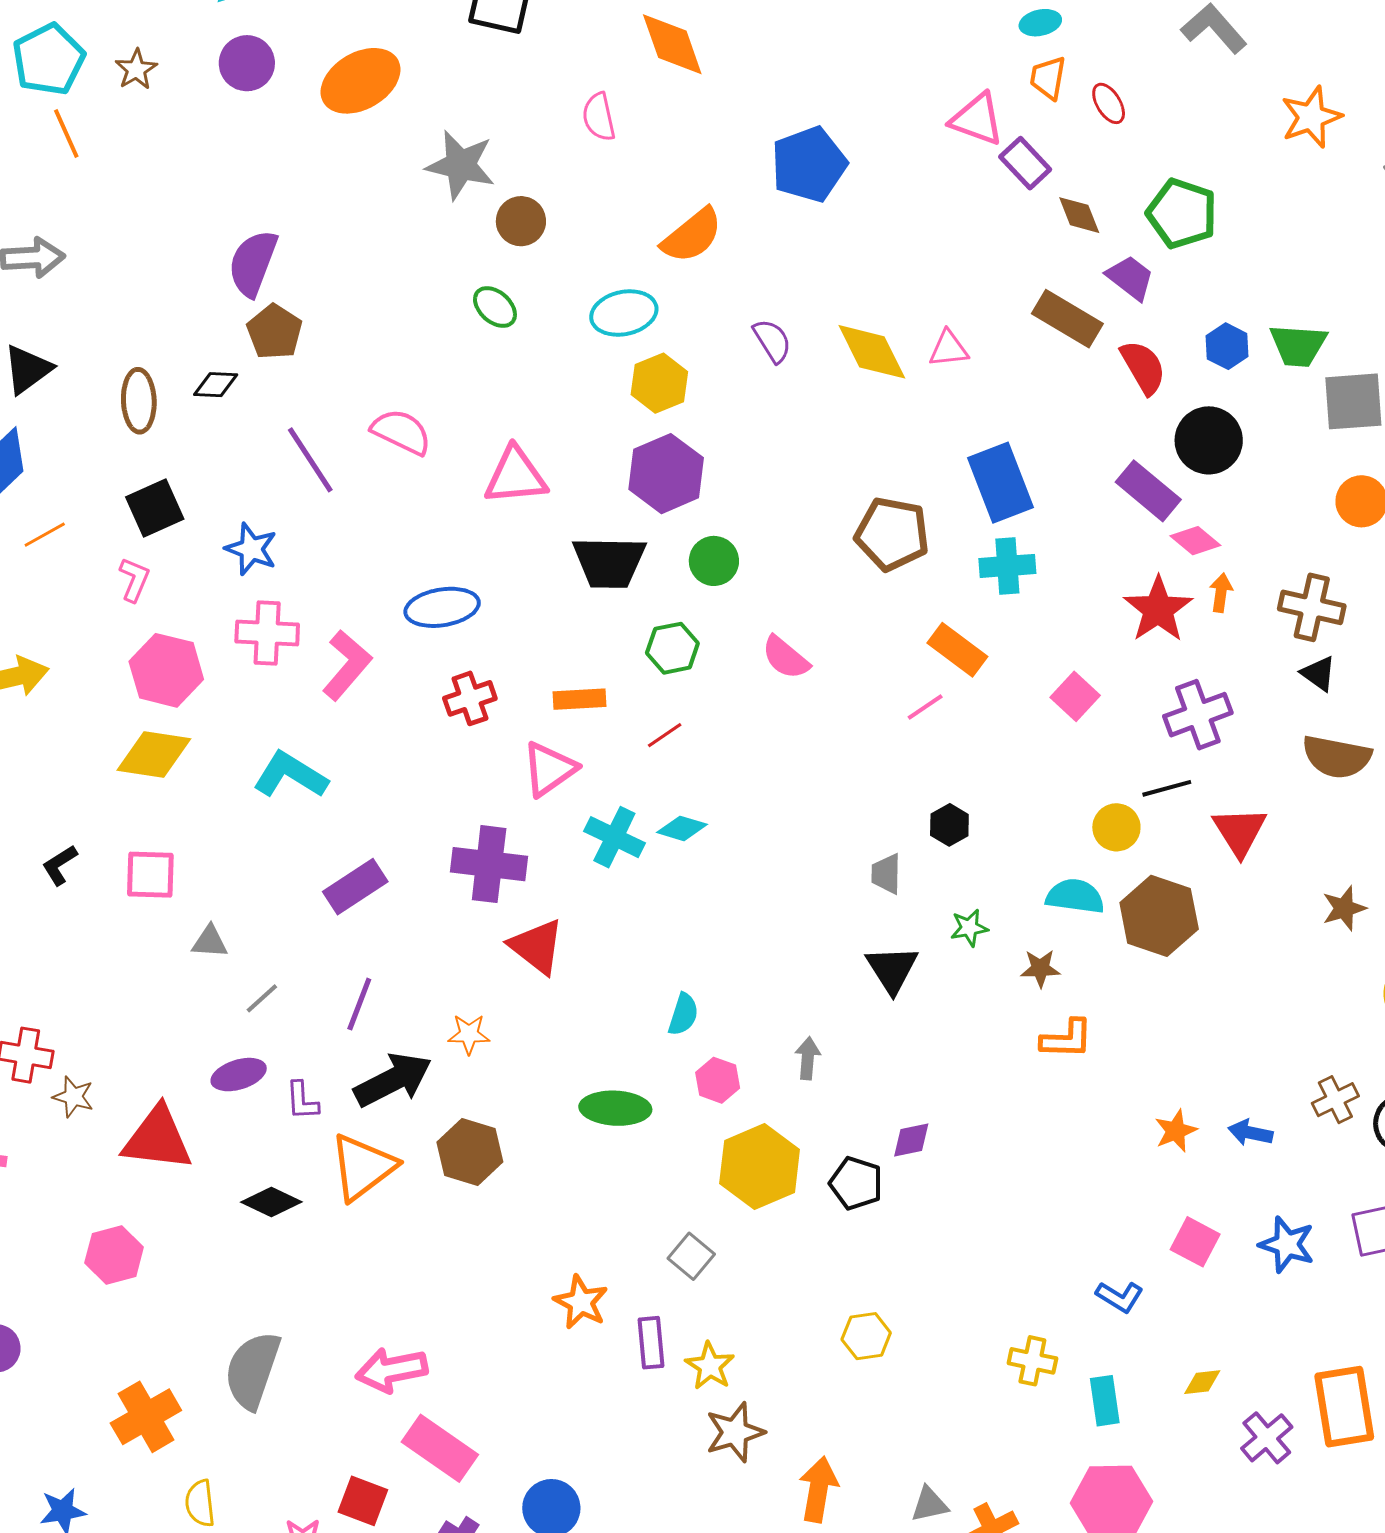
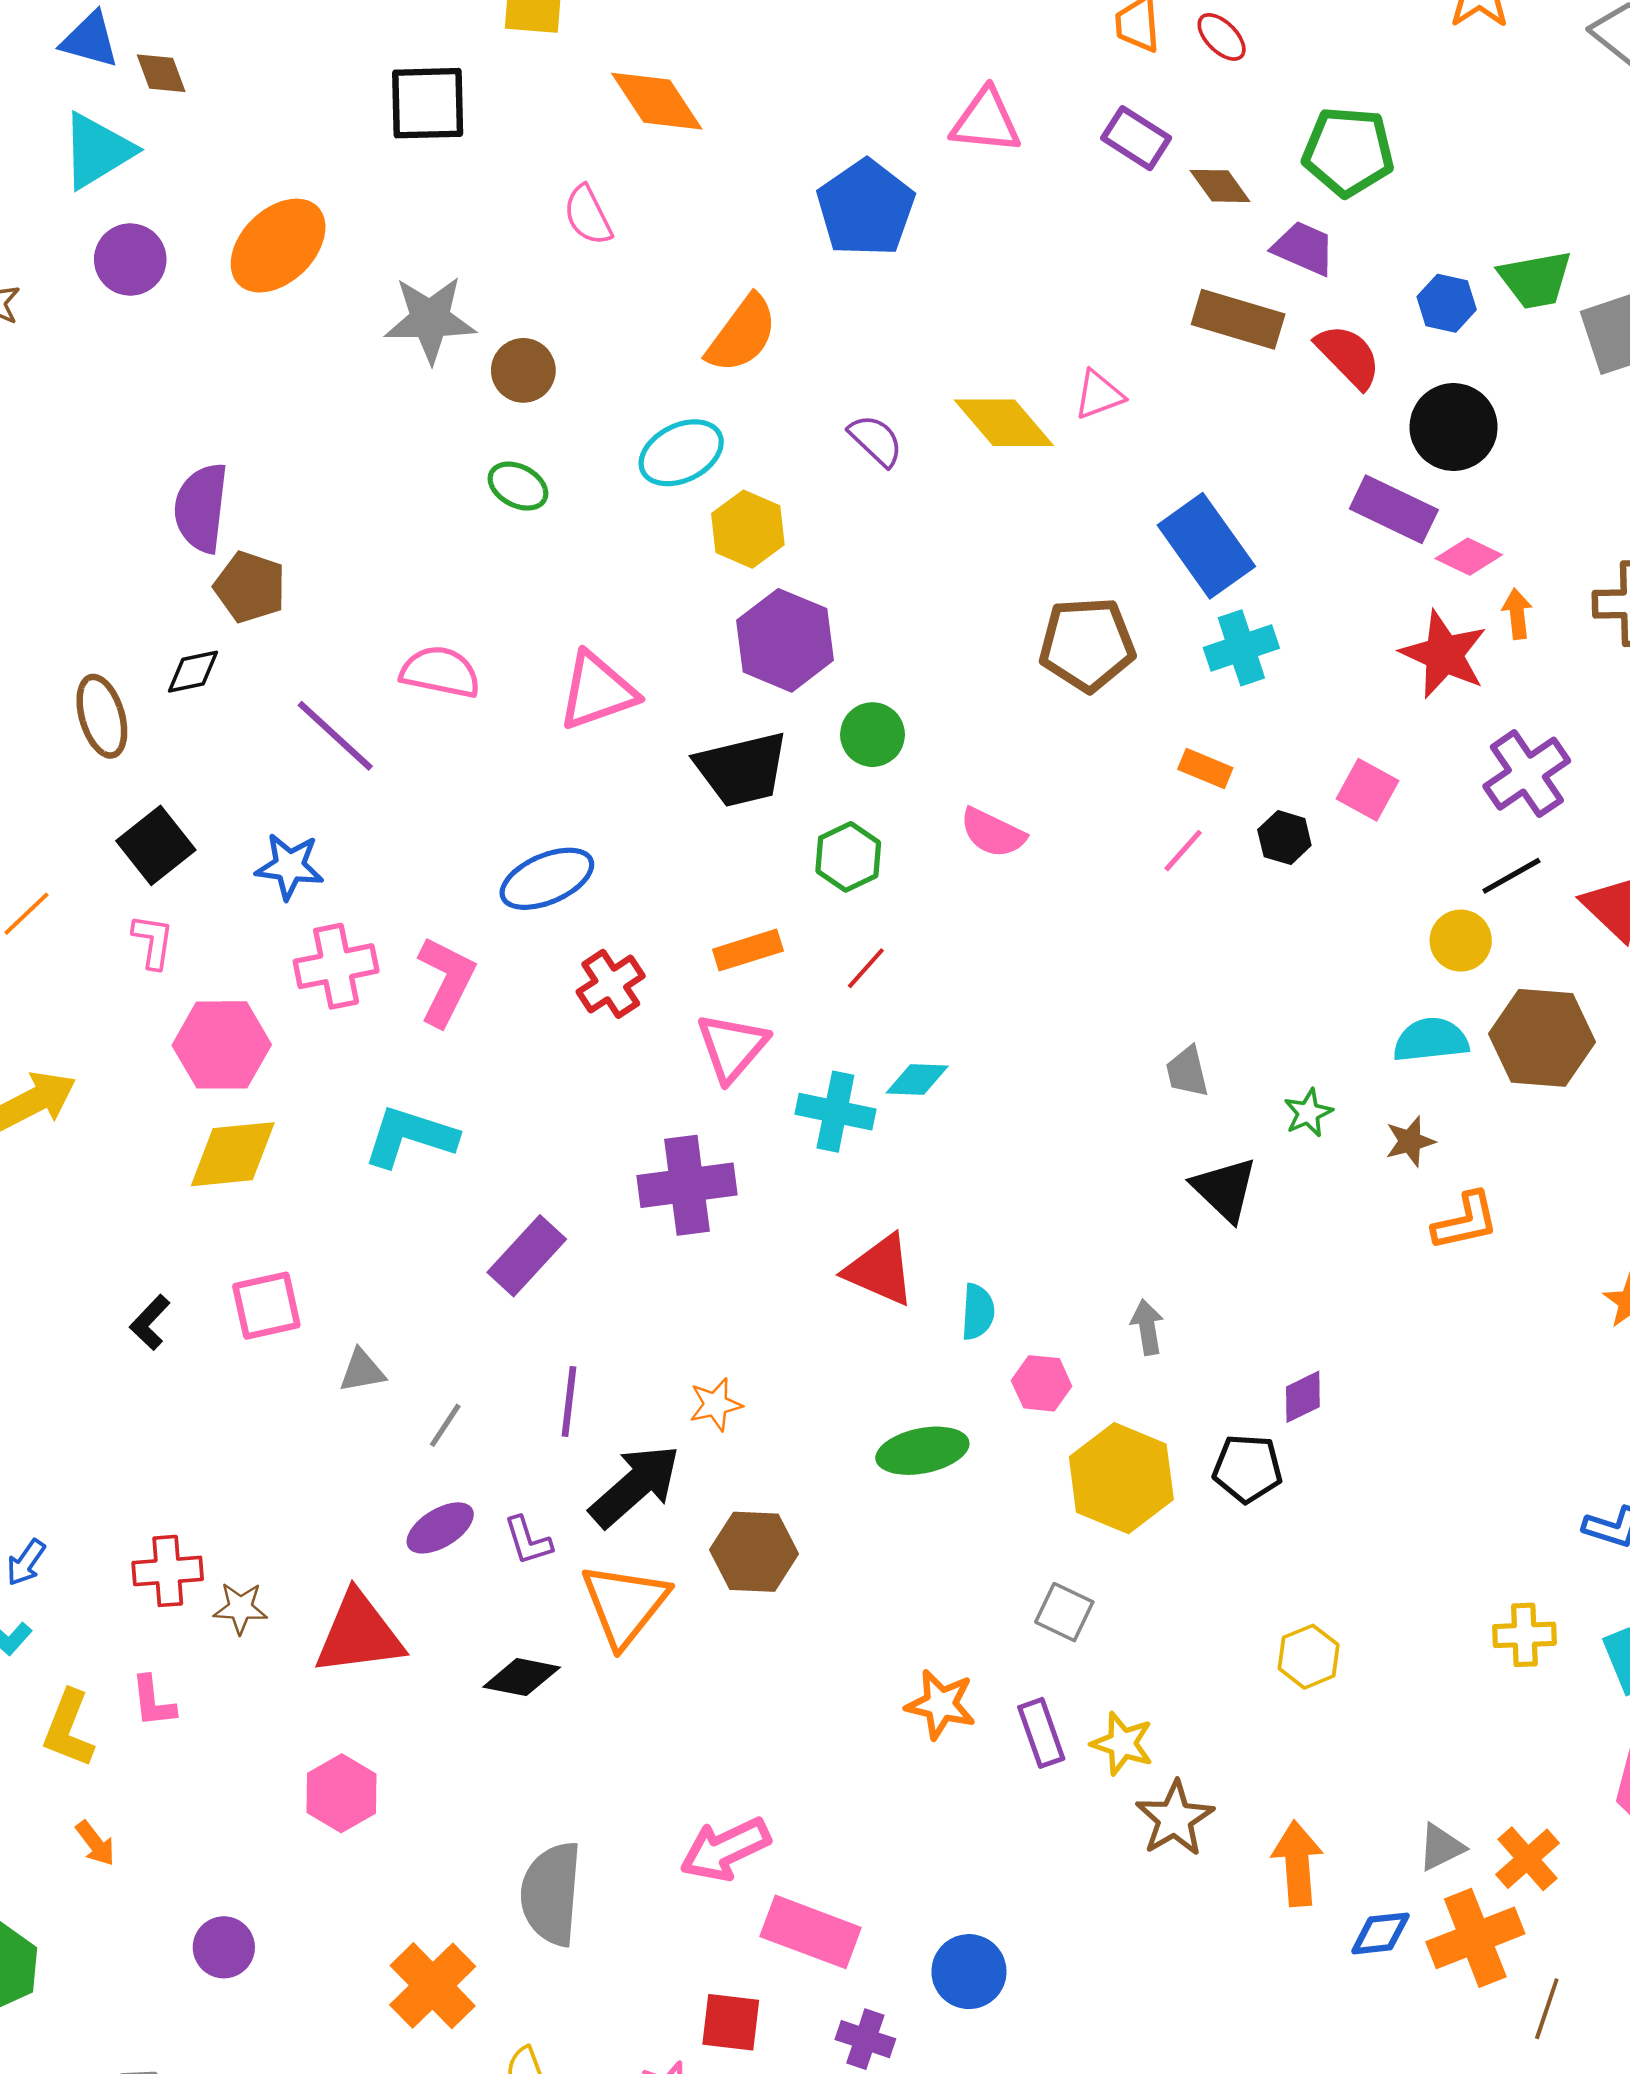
pink triangle: (977, 119) -> (986, 121), moved
orange rectangle: (957, 650) -> (1205, 769), size x0.7
black hexagon: (949, 825) -> (1284, 838), moved
red triangle: (537, 946) -> (880, 1270), moved

